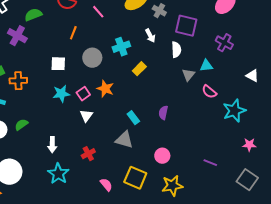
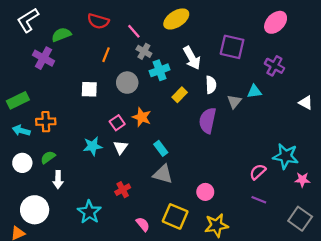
gray cross: (159, 11) -> (144, 51), moved
white arrow: (150, 36) -> (192, 58), size x1.5
white semicircle: (176, 50) -> (211, 85), moved
orange cross: (18, 81) -> (46, 122), moved
pink semicircle: (209, 92) -> (258, 172), moved, turned 98
cyan star: (61, 94) -> (93, 146), moved
cyan star: (234, 111) -> (286, 156), moved, turned 30
purple semicircle: (163, 113) -> (208, 120), moved, size x1.6
cyan rectangle: (133, 118) -> (161, 148), moved
white arrow: (52, 145) -> (58, 180), moved

